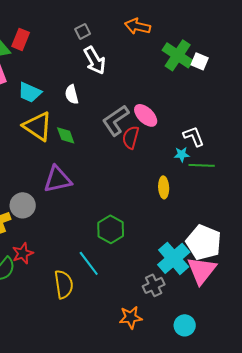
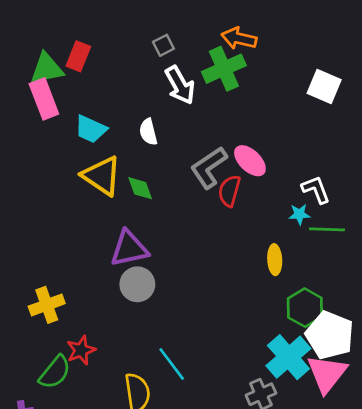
green cross: (178, 55) -> (224, 69), moved, turned 32
white square: (200, 61) -> (324, 87), size x1.4
gray circle: (23, 205) -> (137, 284), moved
green hexagon: (111, 229) -> (305, 308), moved

